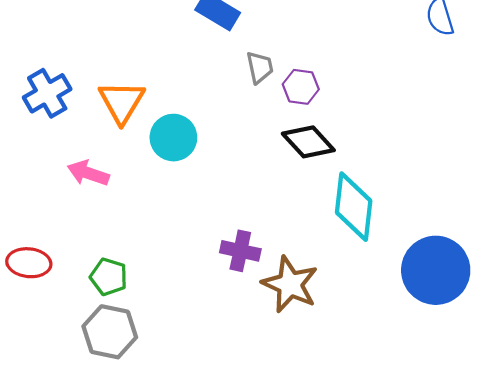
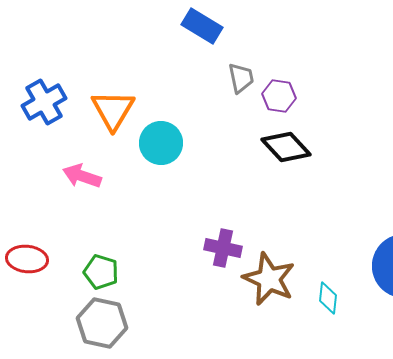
cyan diamond: (354, 207) -> (328, 298), moved, size x0.5

